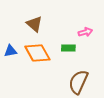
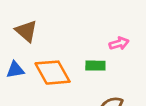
brown triangle: (34, 24) -> (26, 31), moved

